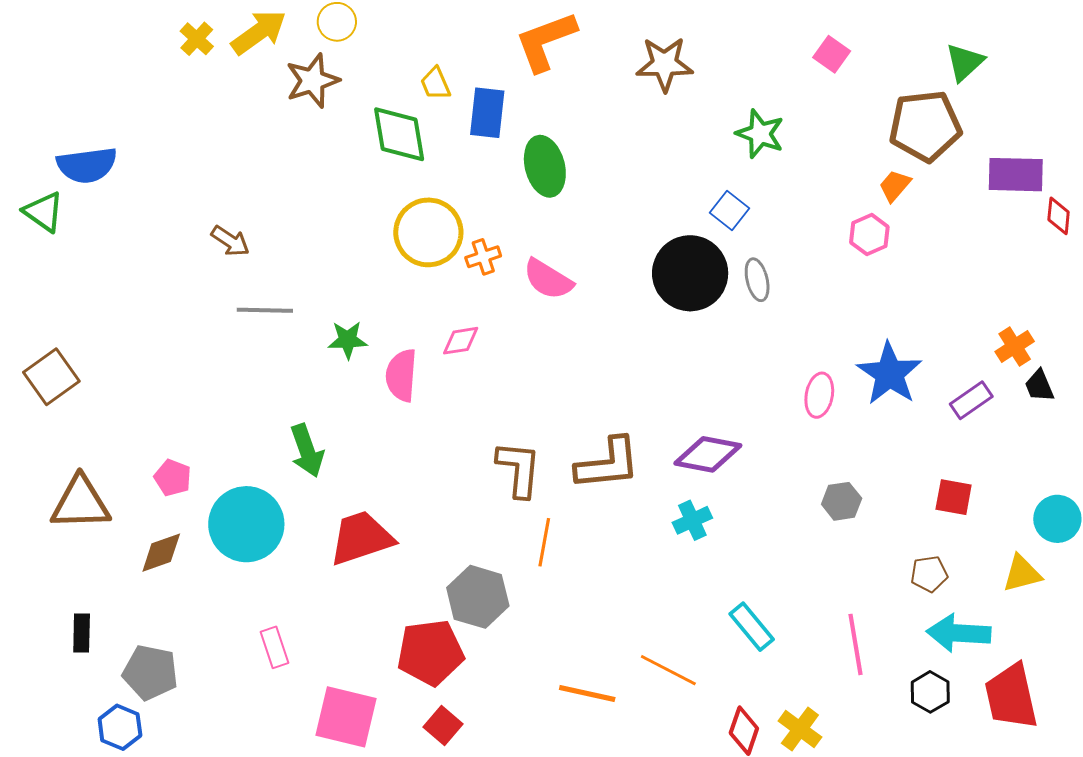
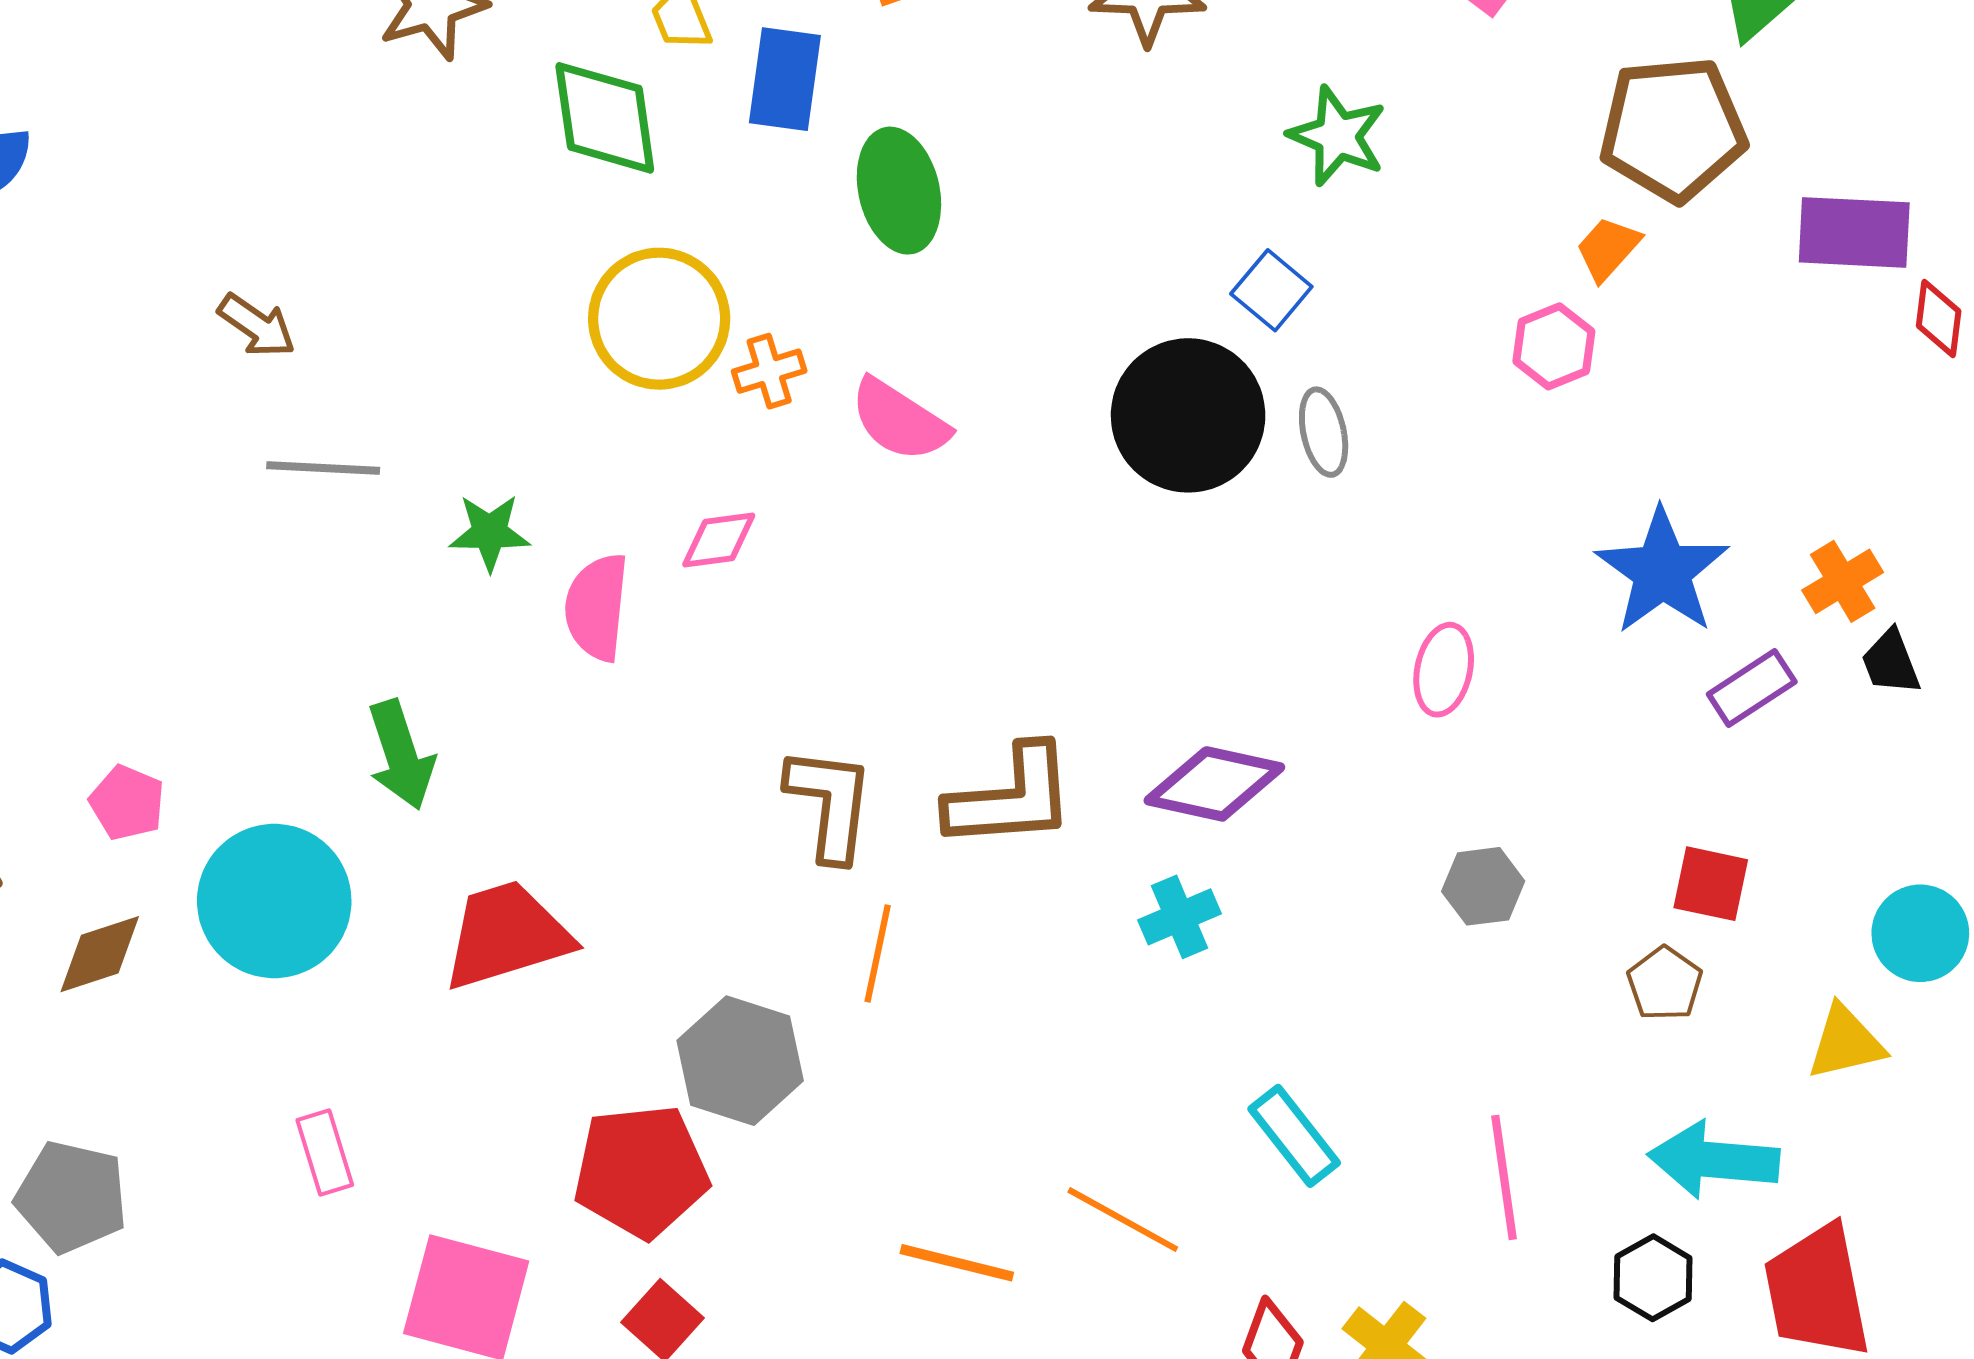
blue star: (889, 374) -> (1662, 571), moved
brown pentagon: (929, 574) -> (1665, 984), moved, turned -30

